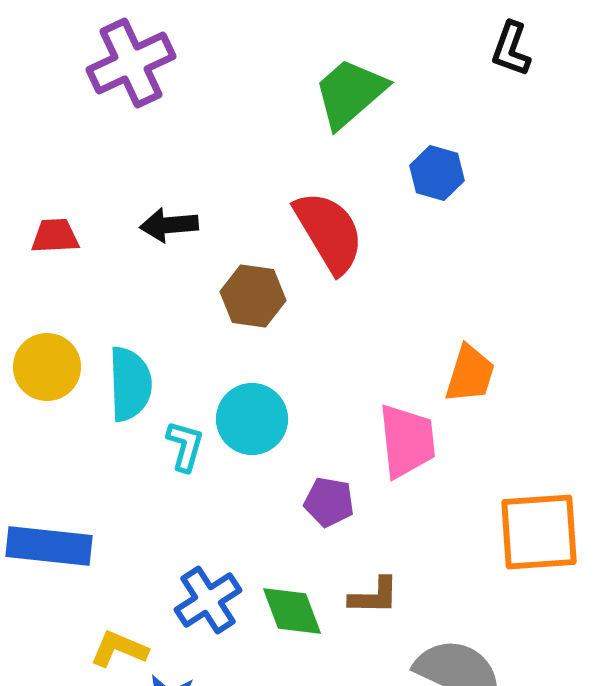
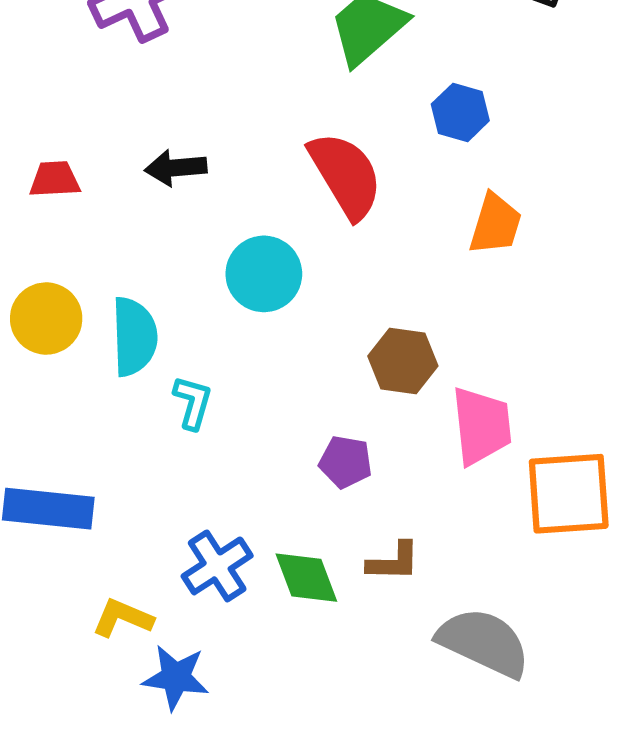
brown hexagon: (253, 296) -> (403, 361), moved
orange trapezoid: (470, 374) -> (495, 224), moved
cyan circle: (252, 419) -> (264, 274), moved
pink trapezoid: (407, 441) -> (482, 426), moved

